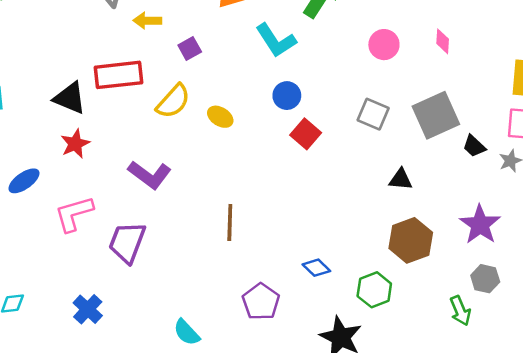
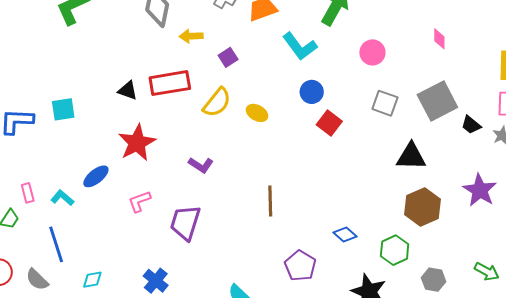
pink circle: (384, 45) -> (372, 52), moved
black triangle: (70, 98) -> (128, 90), moved, size x0.7
red star: (75, 144) -> (137, 143), size x1.5
purple L-shape: (150, 175) -> (201, 165), size x0.7
black triangle: (401, 179) -> (411, 156), size x1.5
pink L-shape: (74, 214) -> (139, 201), size x0.7
gray hexagon: (485, 279) -> (434, 280), moved
green arrow: (460, 311) -> (487, 272), moved, turned -35

